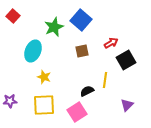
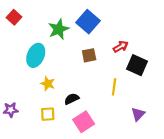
black square: (126, 60) -> (137, 65), turned -36
black semicircle: (87, 91) -> (72, 99), moved
yellow square: (44, 105) -> (48, 114), size x0.6

